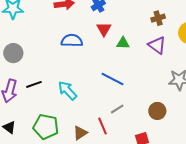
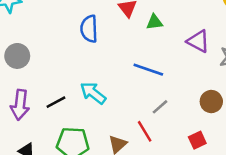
blue semicircle: (72, 41) -> (89, 29), turned -85
purple triangle: (157, 45) -> (198, 41), moved
black line: (34, 84) -> (56, 102), moved

